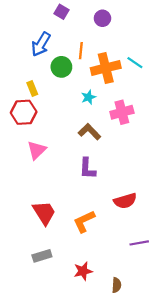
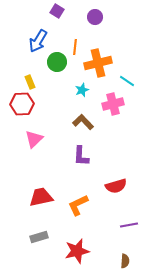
cyan line: (135, 63) -> (127, 81), moved
red trapezoid: (44, 213) -> (41, 197), turned -70
red star: (83, 271) -> (77, 251), size x1.4
brown semicircle: (117, 285) -> (125, 261), moved

